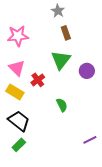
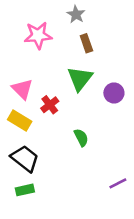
pink star: (18, 36) -> (38, 35), moved
green rectangle: (19, 145) -> (25, 190), turned 32

